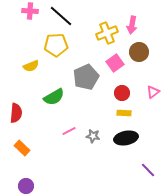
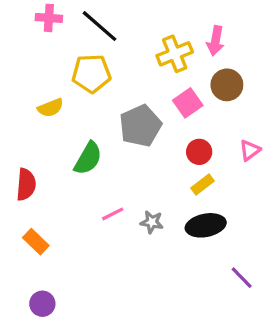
green semicircle: (54, 97) -> (88, 158), turned -30
yellow rectangle: (124, 113) -> (202, 184), turned -40

